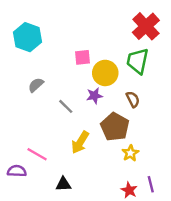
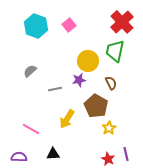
cyan hexagon: (27, 37) -> (36, 26), moved
pink square: (83, 57) -> (69, 25), moved, turned -32
gray line: (66, 106) -> (55, 89), turned -56
purple semicircle: (17, 171) -> (19, 157), moved

